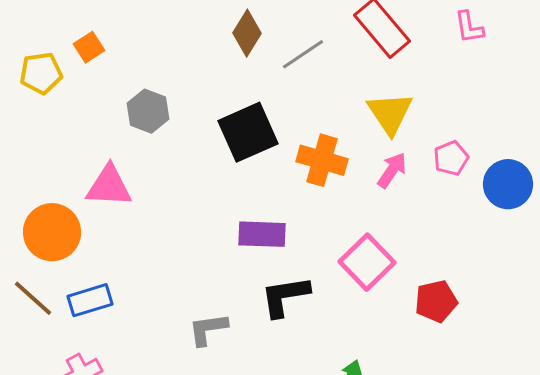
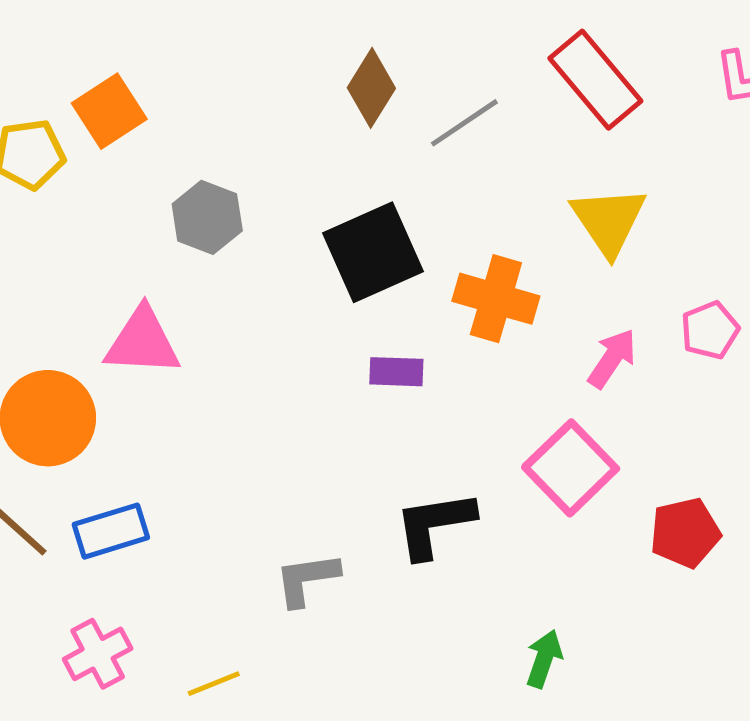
orange square: (89, 47) -> (109, 111), size x1.4
pink pentagon: (451, 158) -> (710, 330), moved
pink arrow: (392, 170) -> (612, 358), moved
purple rectangle: (262, 234) -> (396, 372), moved, size x0.7

